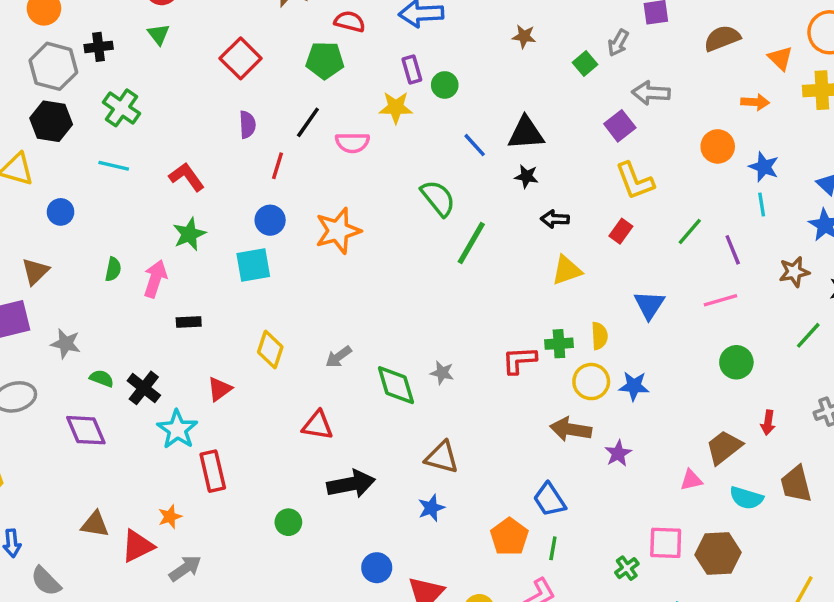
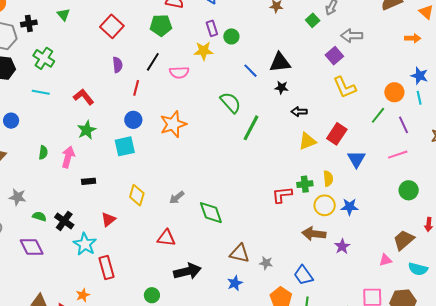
orange circle: (718, 146) -> (394, 92), moved
red rectangle: (621, 231) -> (337, 134), moved, size x1.5
gray star: (442, 373) -> (266, 263), moved

